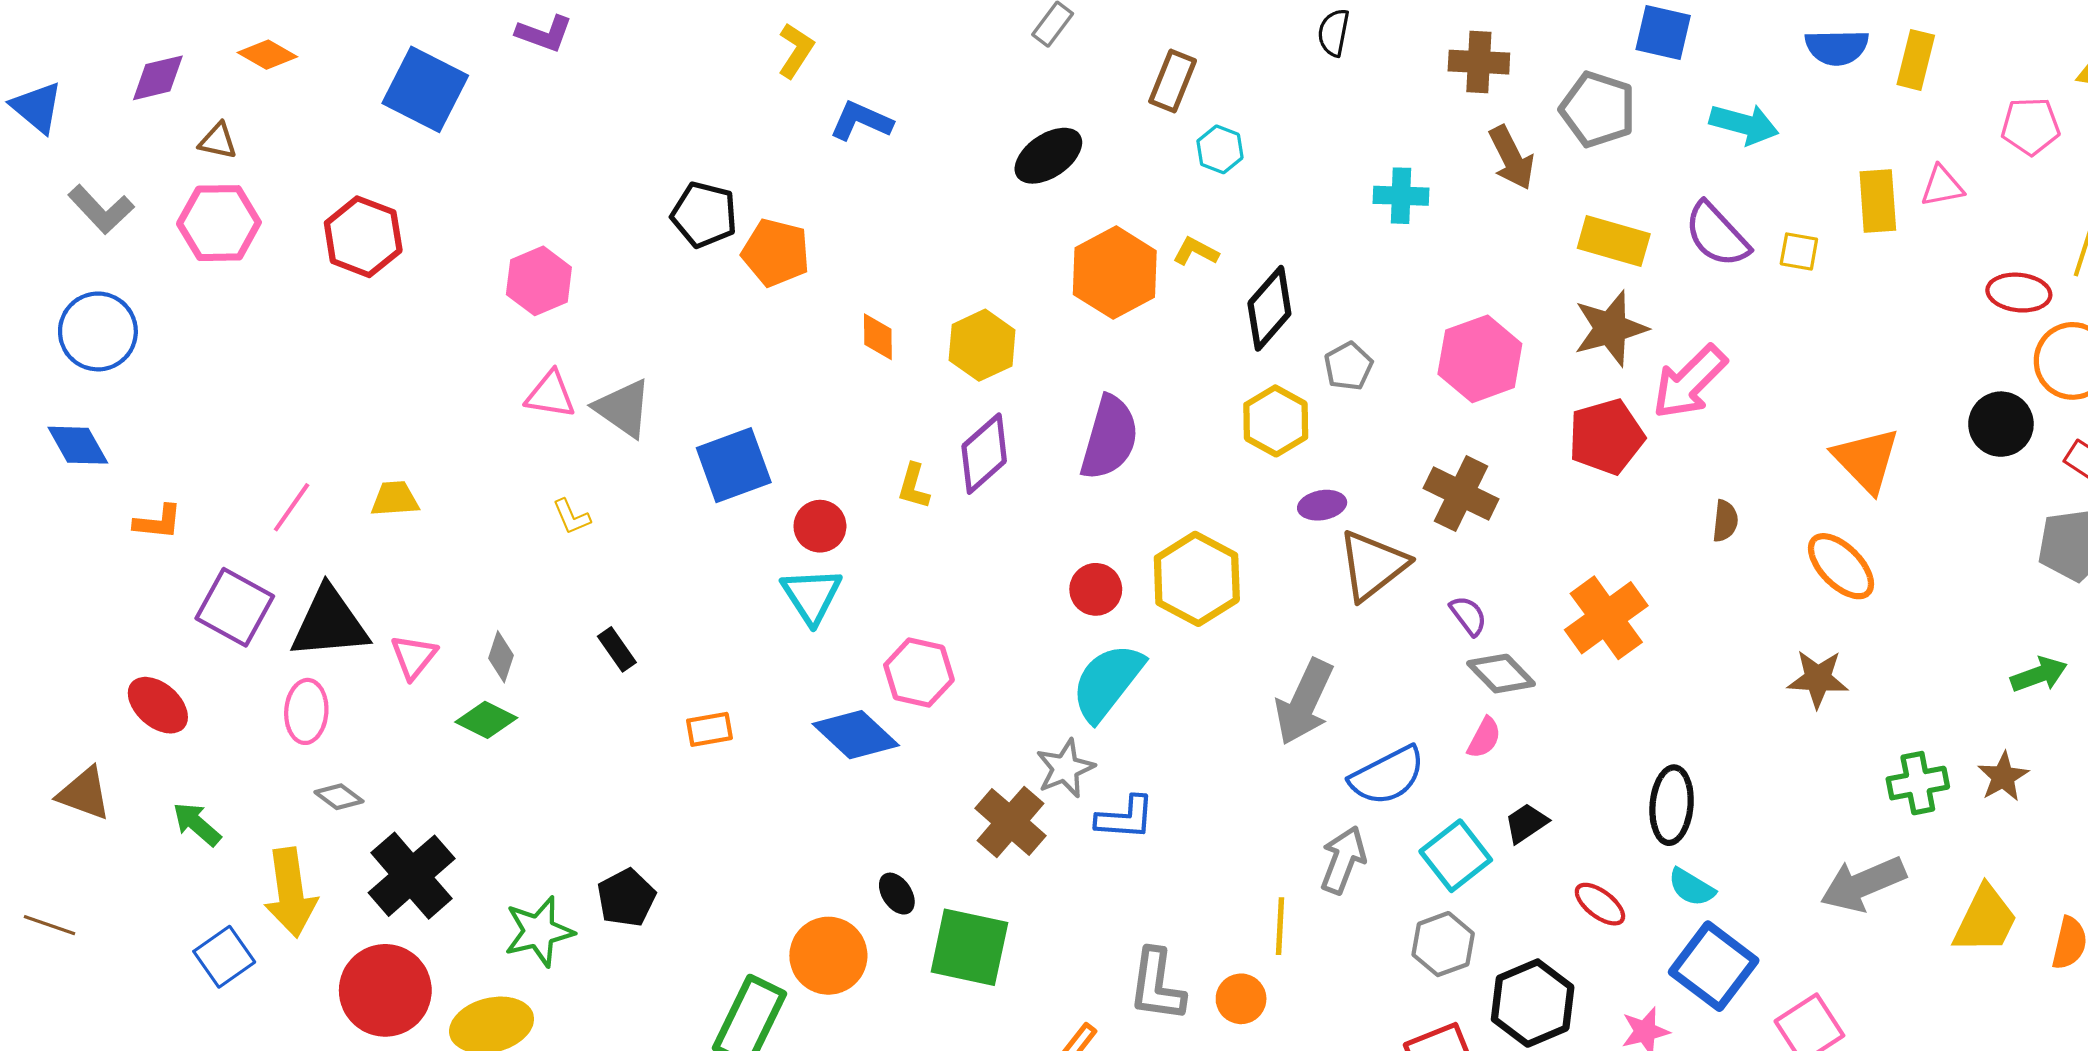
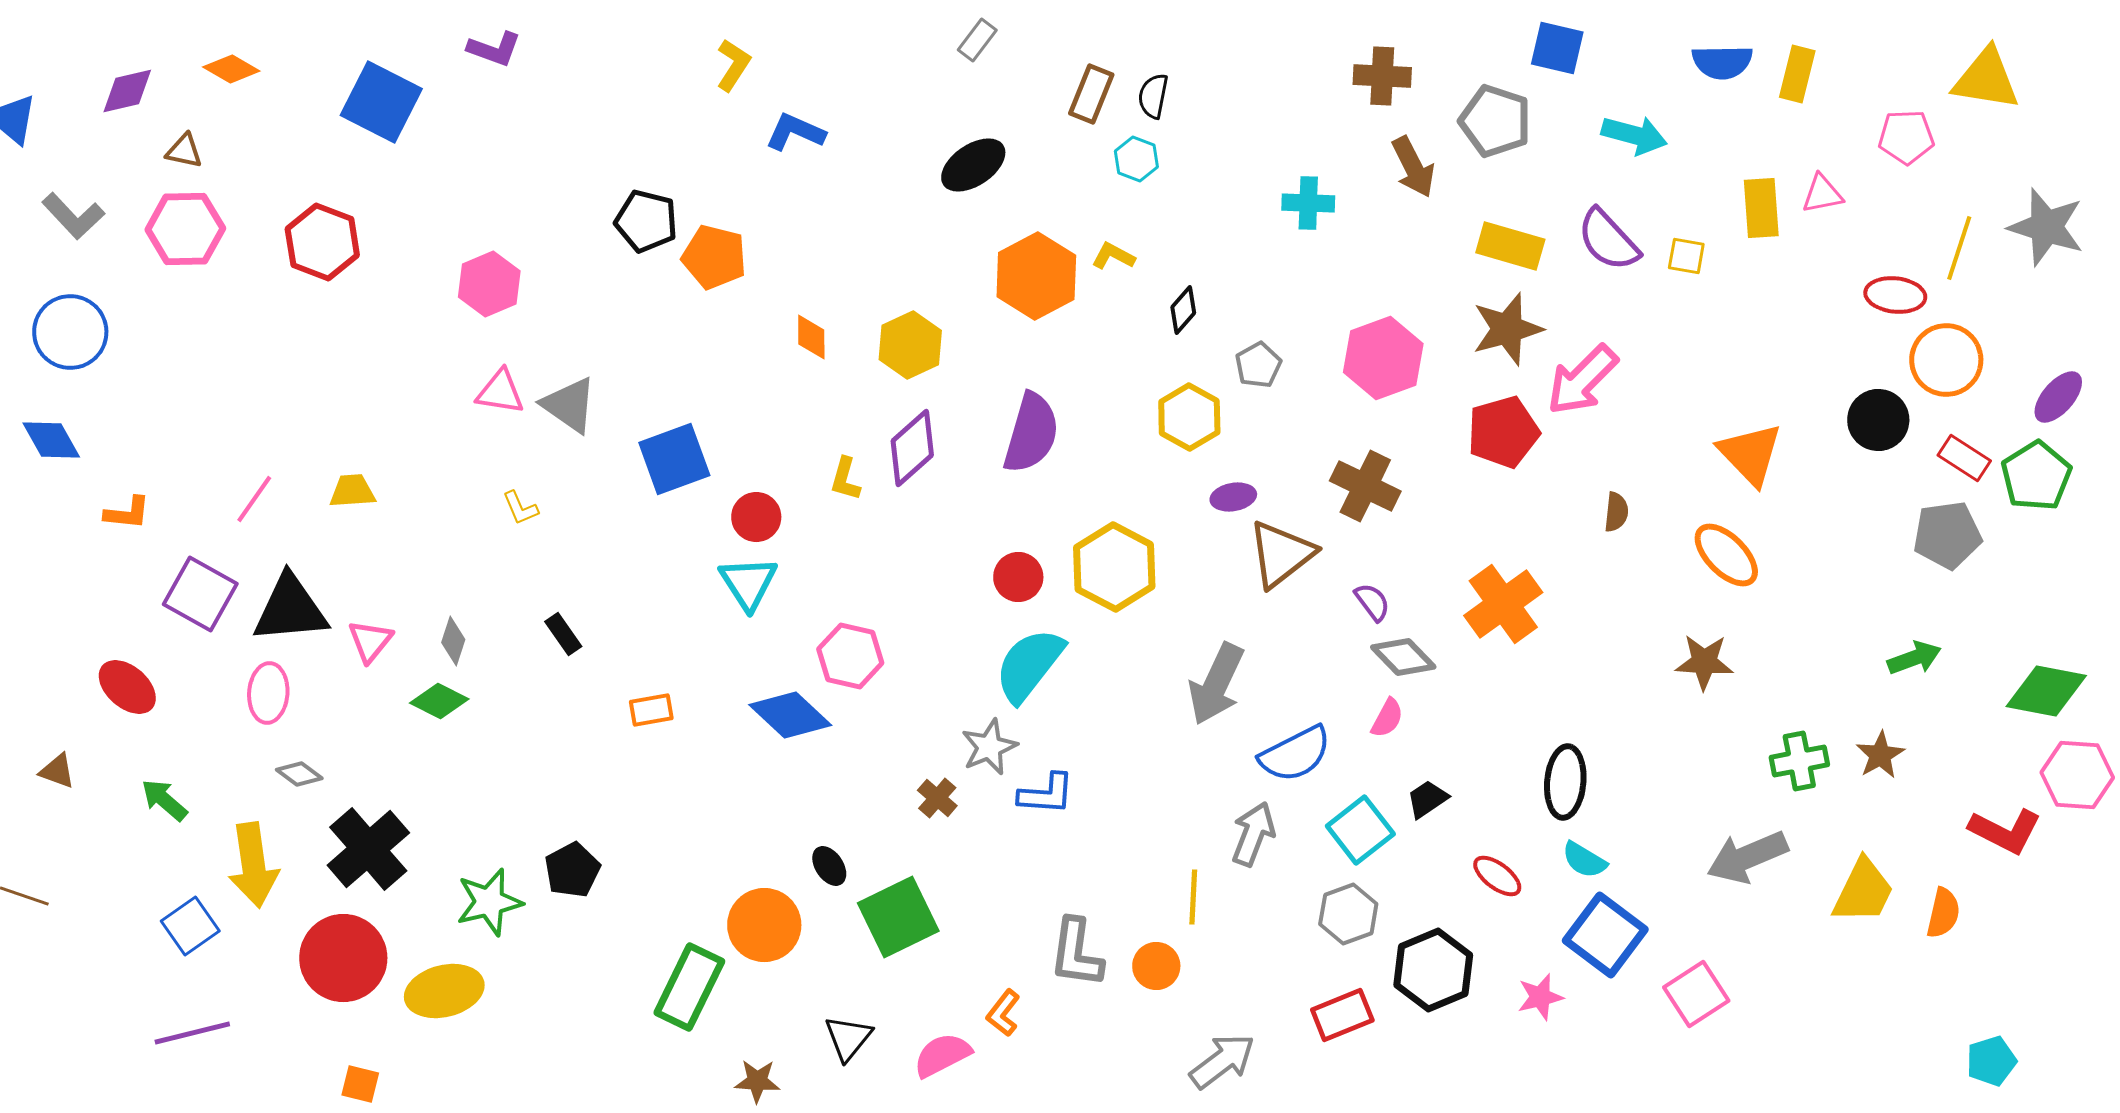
black semicircle: (1334, 33) -> (1153, 96), moved
black diamond: (1269, 308) -> (1183, 310), size x0.6
brown triangle: (84, 794) -> (57, 771), size x0.7
brown cross: (1010, 822) -> (937, 798), size x0.6
green square: (969, 947) -> (898, 917), turned -38

